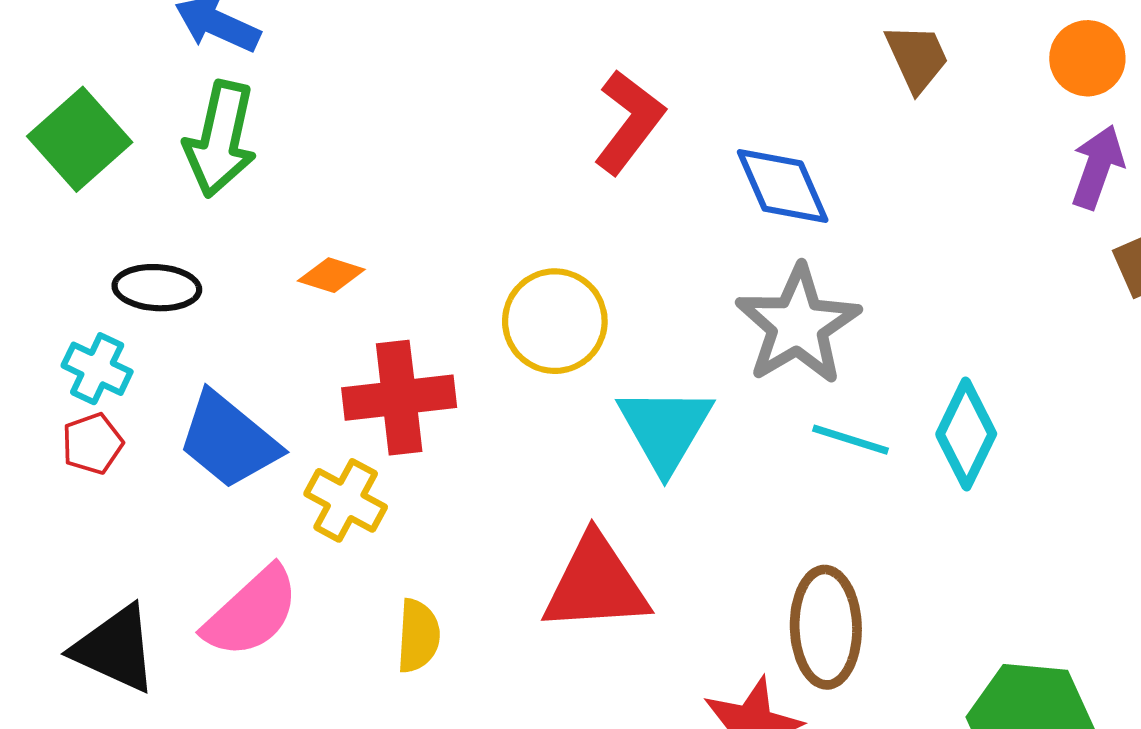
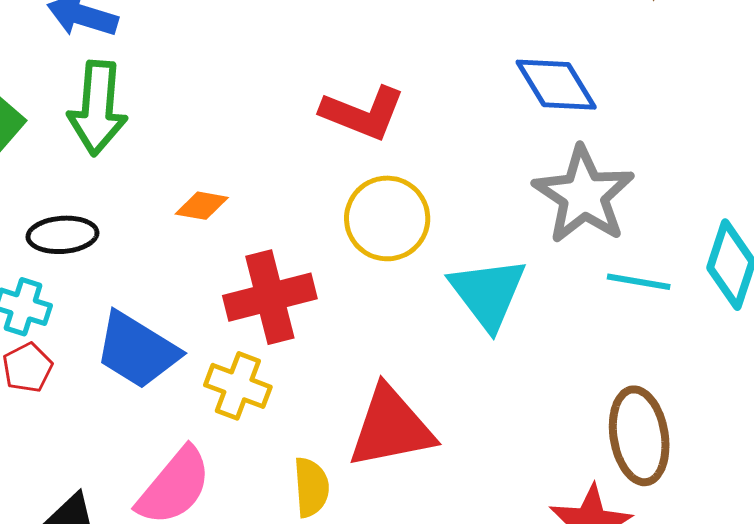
red L-shape: (629, 122) -> (363, 113), moved, turned 82
red triangle: (596, 584) -> (391, 427), moved

